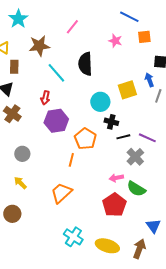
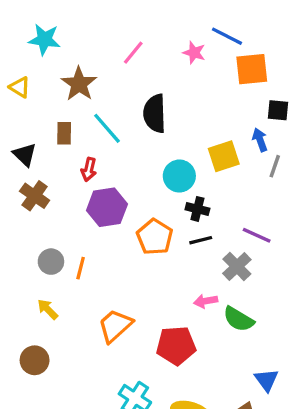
cyan star: (18, 19) -> (44, 39), turned -30
orange square: (144, 37) -> (252, 69), size x1.5
pink star: (115, 41) -> (194, 53), moved
brown star: (39, 46) -> (79, 84), turned -30
brown rectangle: (14, 67) -> (64, 133), moved
black line: (123, 137) -> (201, 240), moved
orange line: (71, 160) -> (81, 268), moved
red pentagon: (114, 205) -> (176, 345), moved, turned 30

